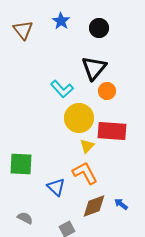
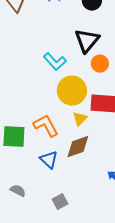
orange L-shape: (85, 173) -> (46, 126), moved
brown diamond: (94, 206) -> (78, 147), moved

